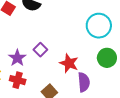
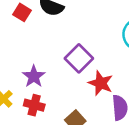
purple square: (40, 50) -> (79, 58), moved, size x1.5

